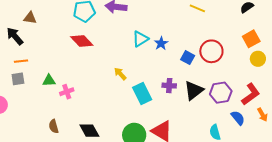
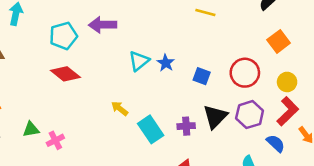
red circle: (211, 51) -> (245, 73), moved
yellow circle: (258, 59) -> (287, 82), moved
purple cross: (169, 86) -> (186, 126), moved

